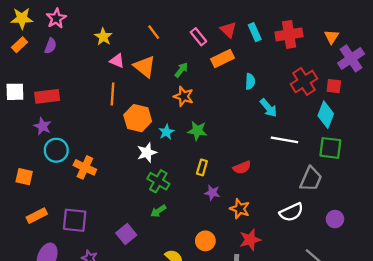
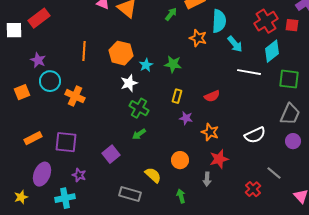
green arrow: (181, 70) -> (171, 14), moved
cyan semicircle: (250, 81) -> (219, 21), size x1.6
orange line: (112, 94) -> (84, 51), moved
red rectangle: (47, 96) -> (39, 18), moved, turned -30
orange star: (184, 96) -> (198, 38), moved
cyan diamond: (326, 115) -> (272, 51), moved, turned 30
orange square: (24, 177) -> (22, 92), moved, turned -35
gray trapezoid: (311, 179) -> (290, 114), moved

